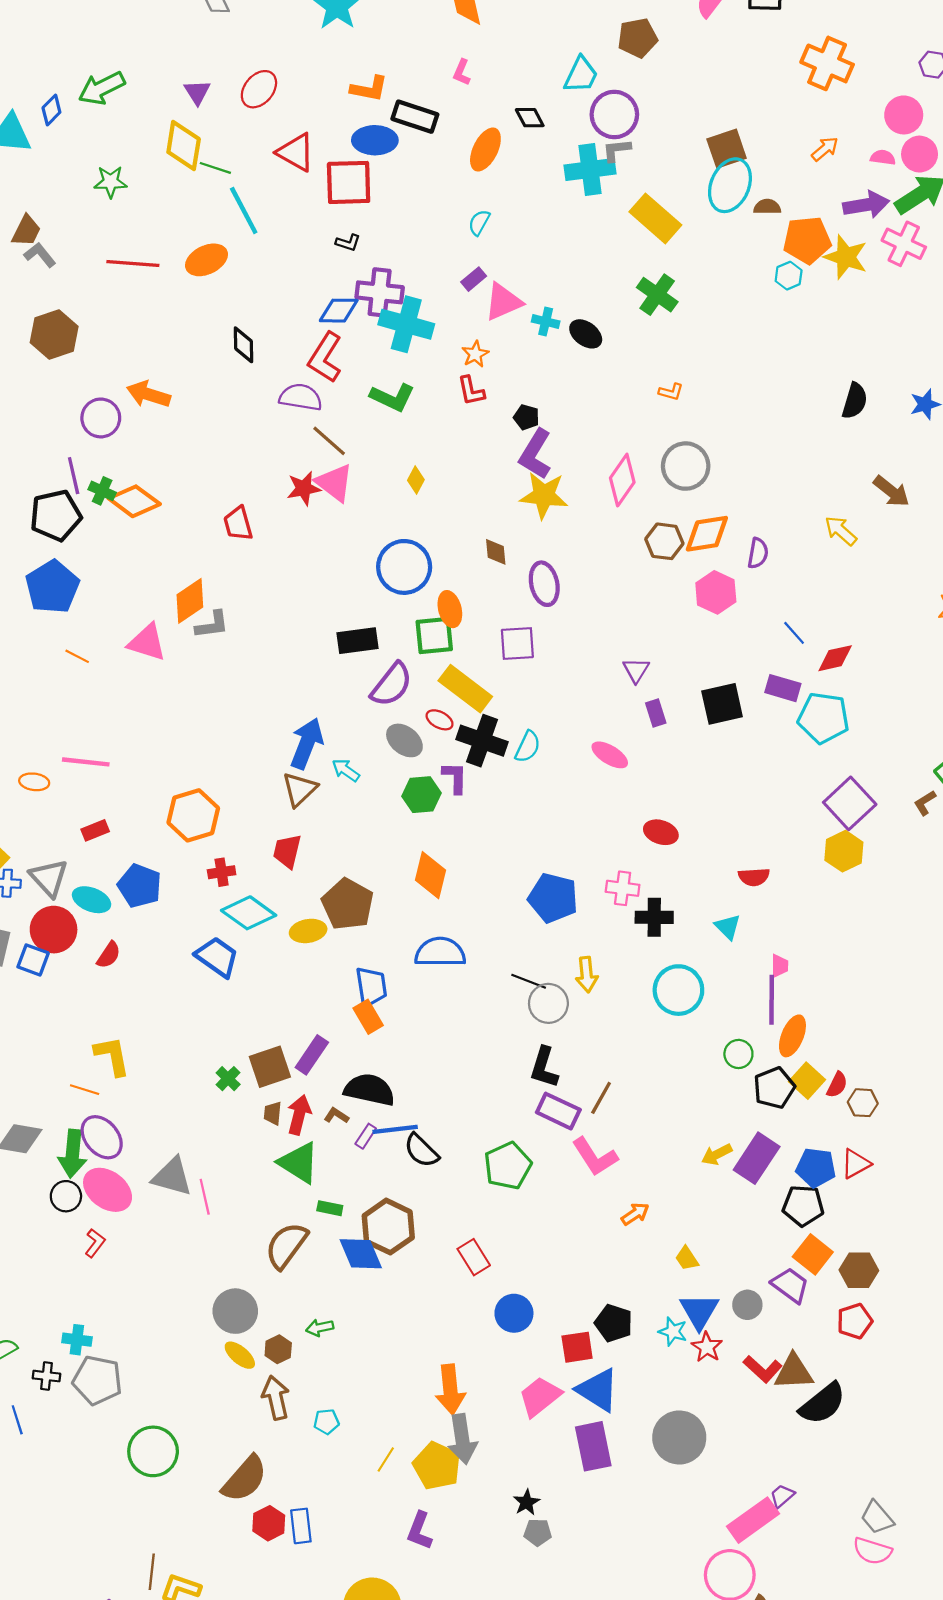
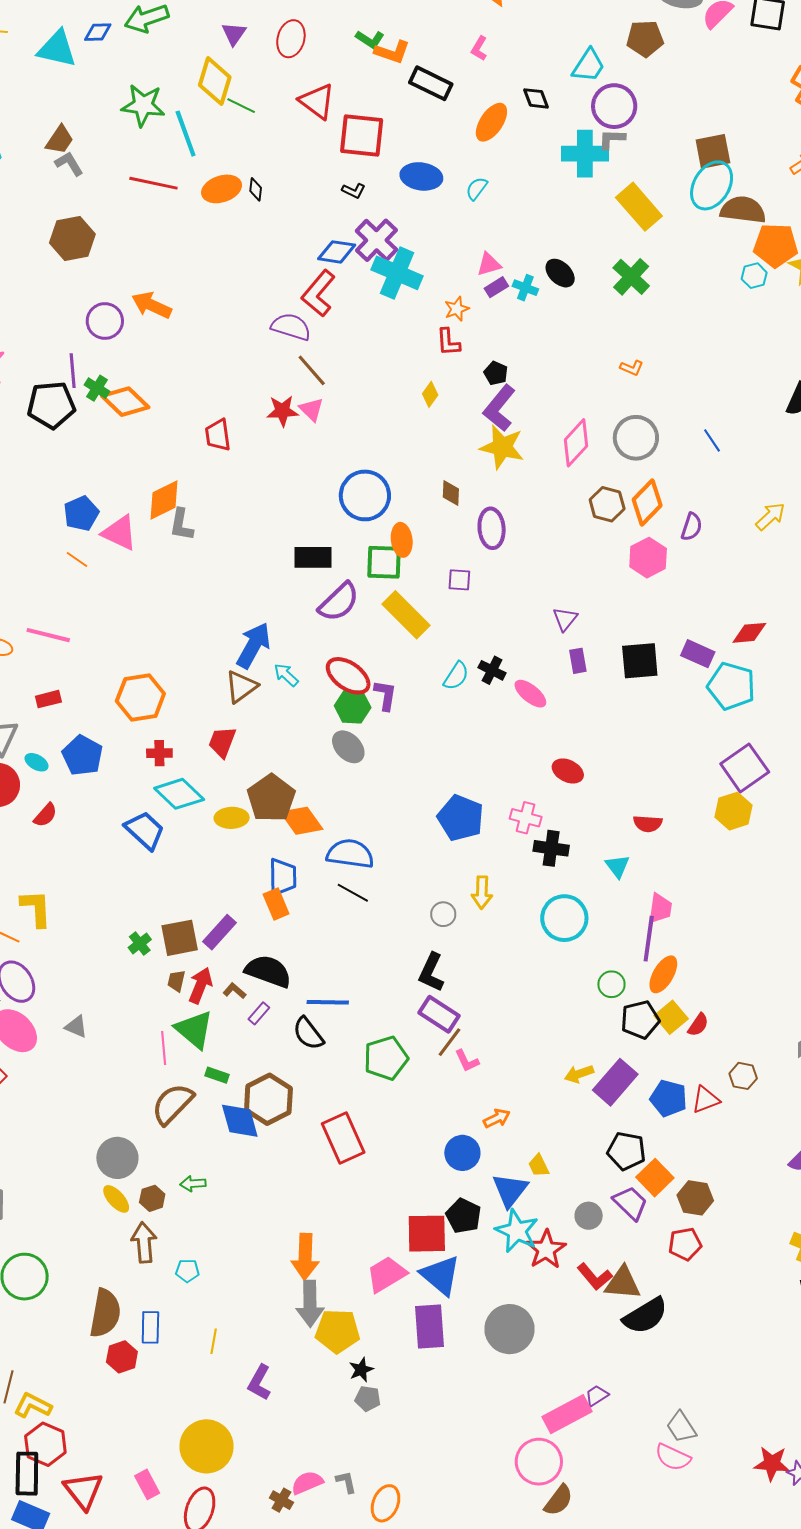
red ellipse: (259, 89) -> (291, 39), turned -33
blue diamond: (51, 110) -> (98, 32), turned 36
blue ellipse: (375, 140) -> (421, 176), moved
green star: (110, 182) -> (143, 105), size x1.4
brown semicircle: (767, 207) -> (743, 210), size x1.8
cyan line: (244, 211) -> (186, 134), moved
purple rectangle: (474, 279) -> (496, 287), moved
purple cross: (380, 292) -> (376, 240), turned 30
pink triangle: (503, 302) -> (489, 264), size x0.7
black ellipse: (586, 334) -> (560, 273), moved
black diamond: (244, 345) -> (256, 189), moved, size x0.7
green L-shape: (392, 397) -> (370, 39), moved, size x0.7
yellow diamond: (416, 480) -> (430, 394), moved
pink triangle: (334, 483) -> (311, 409), size x0.7
yellow arrow: (841, 531) -> (770, 516), turned 88
orange diamond: (707, 534) -> (647, 503), turned -45
blue pentagon: (52, 587) -> (81, 513), moved, size x0.7
gray L-shape: (212, 625) -> (181, 525), turned 100
blue line: (794, 633) -> (712, 440), moved
purple square: (517, 644) -> (459, 580), size x0.7
orange line: (77, 656) -> (77, 560), moved
red ellipse: (440, 720) -> (348, 676), moved, size x1.8
gray ellipse: (404, 740) -> (348, 747), moved
black cross: (482, 741) -> (492, 670), moved, size x0.6
orange diamond: (431, 875) -> (302, 821), moved, turned -57
cyan ellipse: (92, 900) -> (37, 762), size x0.7
pink trapezoid: (780, 966) -> (660, 908), size x1.4
black line: (529, 981) -> (353, 893), moved
gray circle: (548, 1003) -> (443, 914), size x0.7
brown line: (601, 1098) -> (449, 1042), moved
brown hexagon: (863, 1103) -> (743, 1076), moved
blue line: (395, 1129) -> (328, 1002), moved
pink L-shape: (595, 1157) -> (467, 1061), size x0.6
gray triangle: (172, 1177) -> (76, 1027), size x0.6
pink line: (205, 1197) -> (164, 1048), moved
black pentagon: (803, 1206) -> (626, 1151), moved
red rectangle: (474, 1257) -> (343, 1138), size x1.5
blue triangle: (699, 1311) -> (510, 1190), moved
blue circle: (514, 1313) -> (462, 1153), moved
cyan star: (673, 1331) -> (517, 1231), size x1.6
red square: (577, 1347) -> (427, 1234), size x1.4
red star: (707, 1347) -> (546, 1249), size x1.4
yellow line: (386, 1459) -> (214, 1341), moved, turned -30
yellow pentagon: (437, 1466) -> (338, 1331), moved, turned -30
brown semicircle: (245, 1479) -> (105, 1313), turned -39
blue rectangle: (301, 1526) -> (150, 1327), moved

